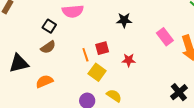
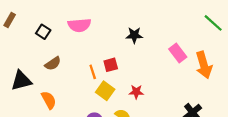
black square: (49, 26) -> (43, 32), moved
red star: (129, 60) -> (136, 92), moved
orange semicircle: (44, 81) -> (49, 100), turned 84

